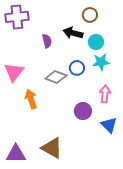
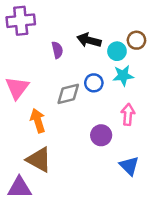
brown circle: (90, 15) -> (136, 40), moved
gray diamond: (56, 77) -> (68, 94), turned -35
blue triangle: (109, 125) -> (129, 166), moved
brown triangle: (52, 148) -> (39, 160), moved

